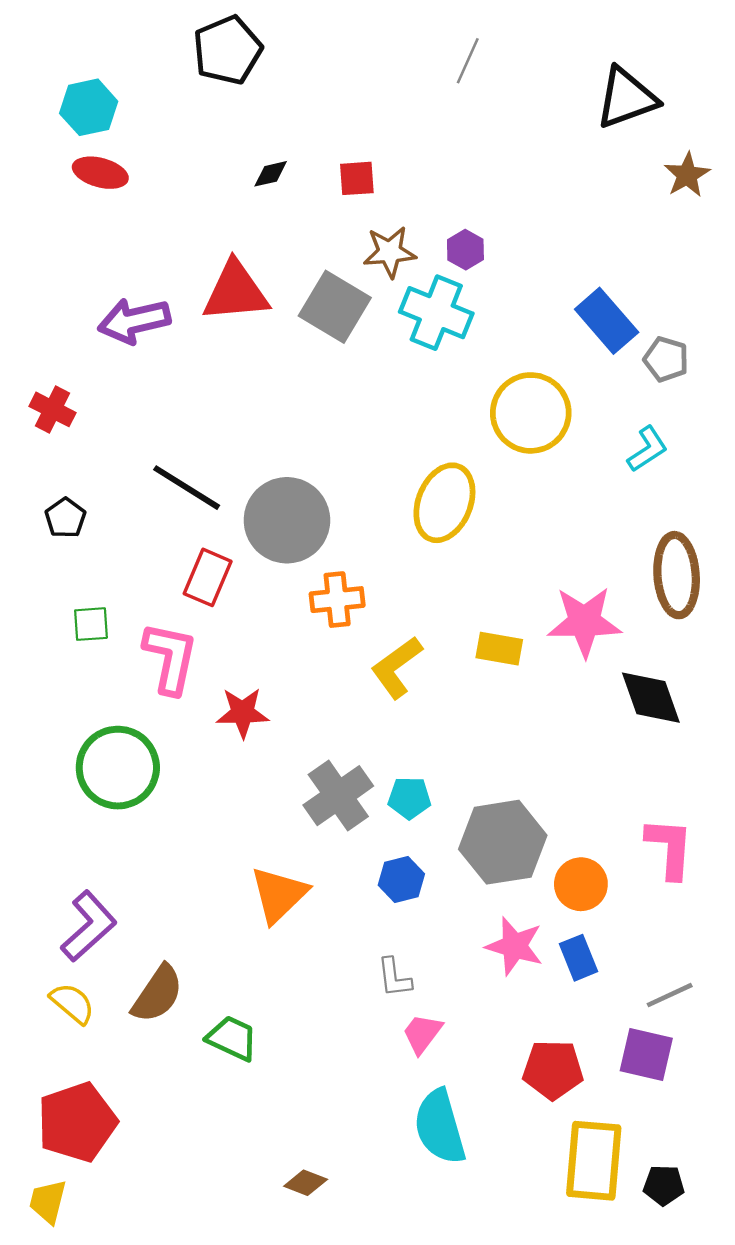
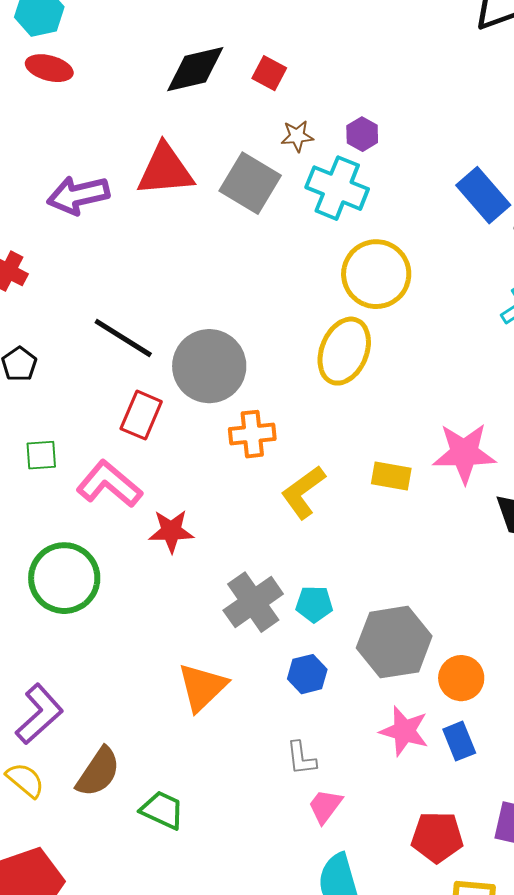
black diamond: (271, 174) -> (195, 69), size x2.0
red square: (357, 178) -> (269, 73), turned 32
brown star: (390, 252) -> (297, 136), size x0.7
yellow circle: (531, 413) -> (376, 274), moved
pink L-shape: (170, 658) -> (109, 484), turned -62

